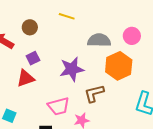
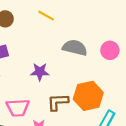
orange hexagon: (119, 66) -> (88, 96), moved
purple star: (72, 69) -> (40, 72), size x0.7

